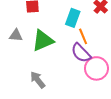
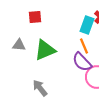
cyan rectangle: (73, 18) -> (87, 25), moved

